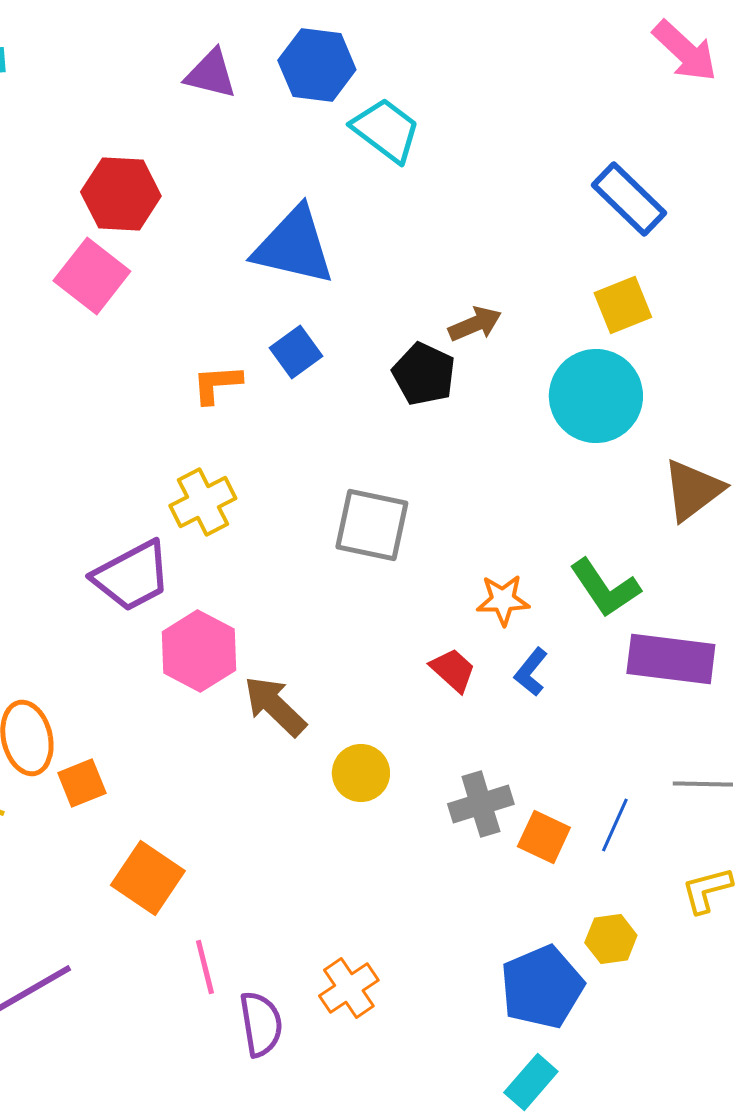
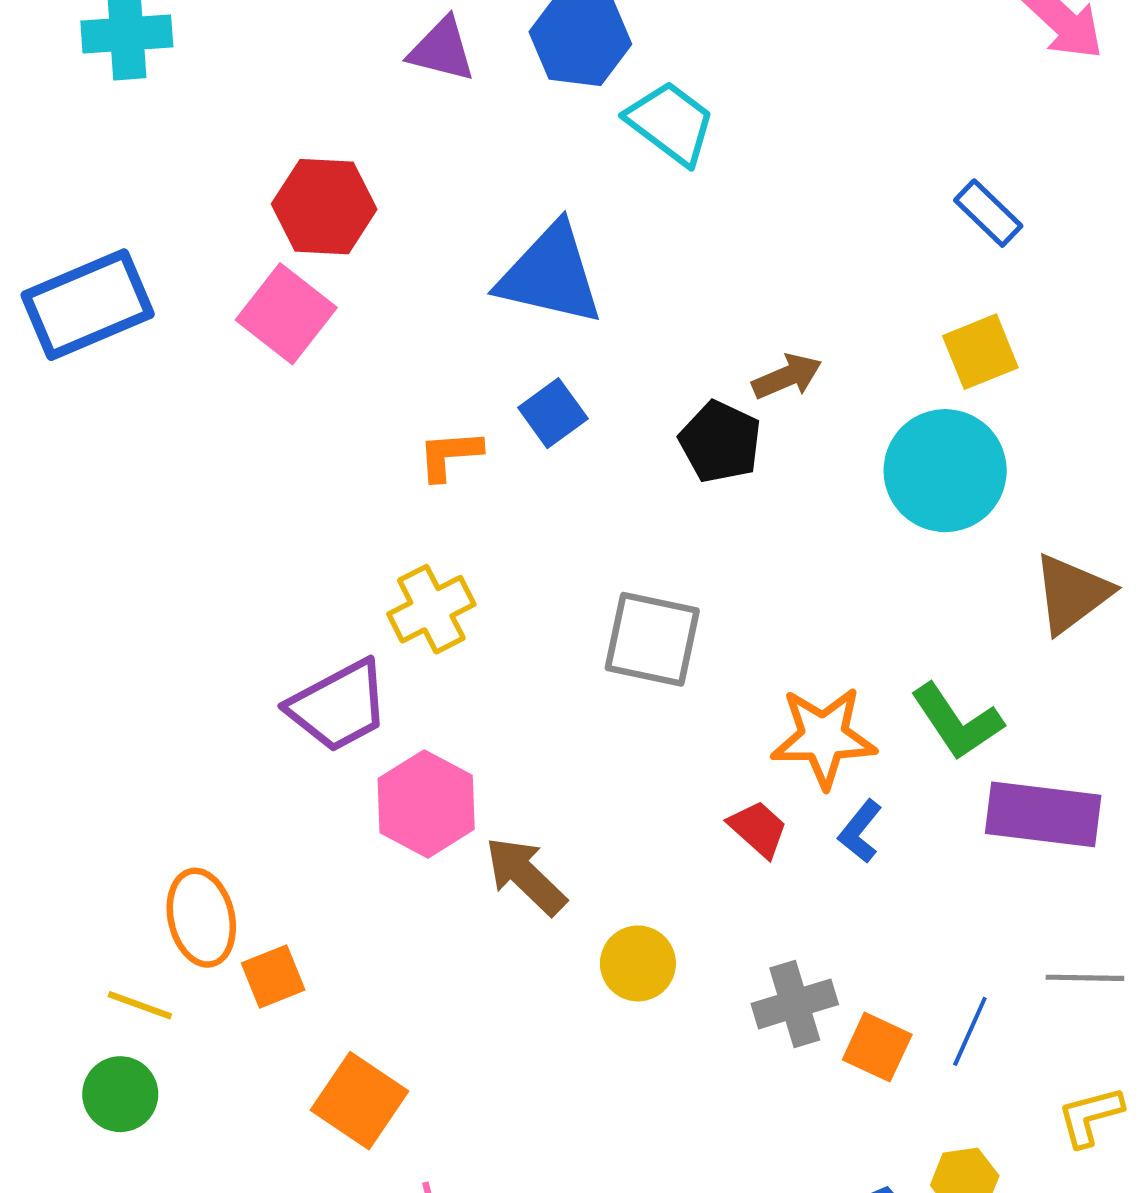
blue rectangle: (629, 199) -> (988, 213), size x0.7
orange star: (503, 600) -> (824, 737), size x1.5

